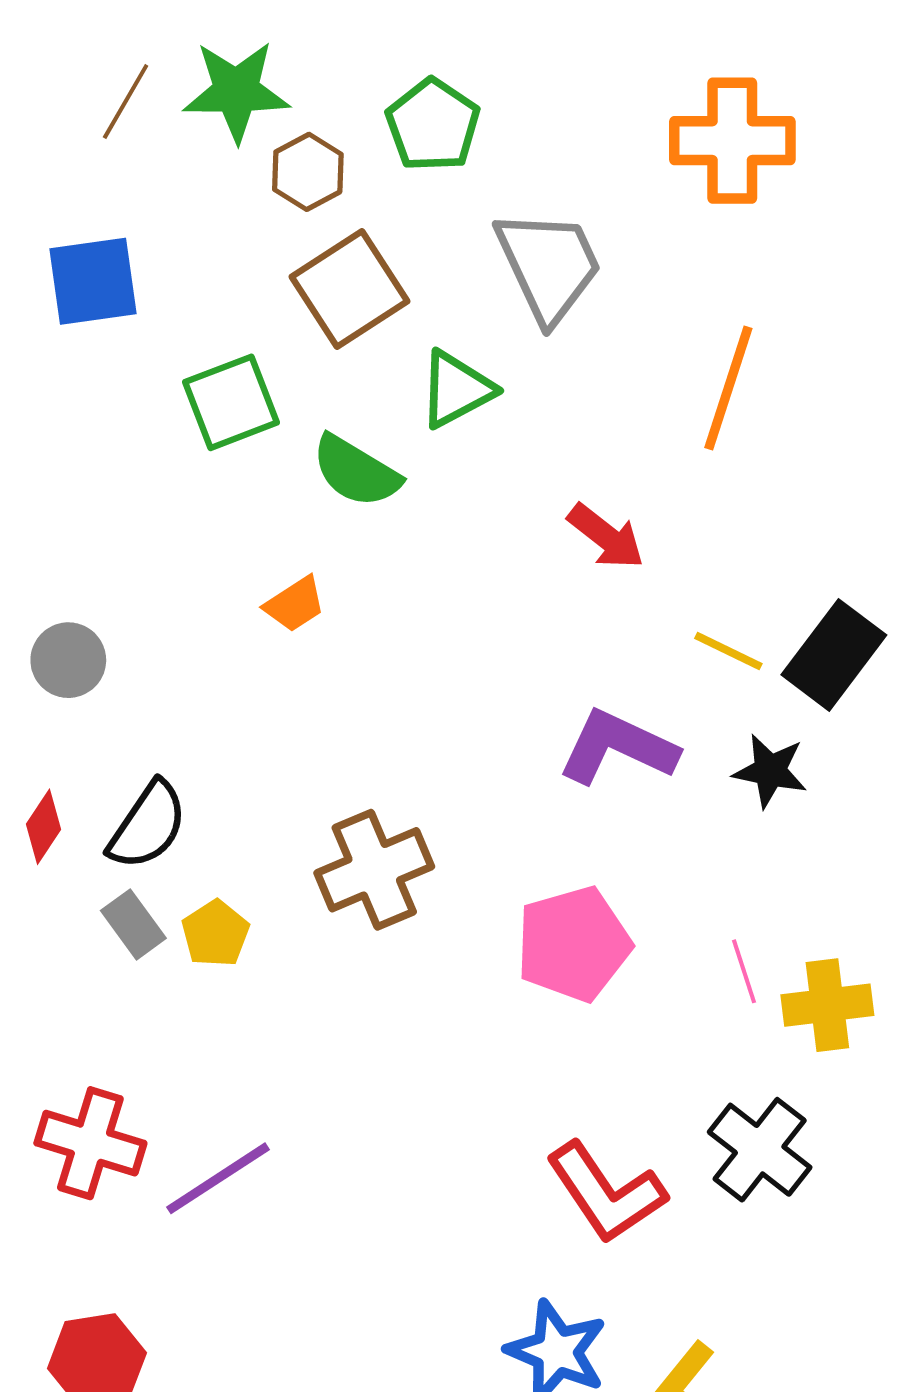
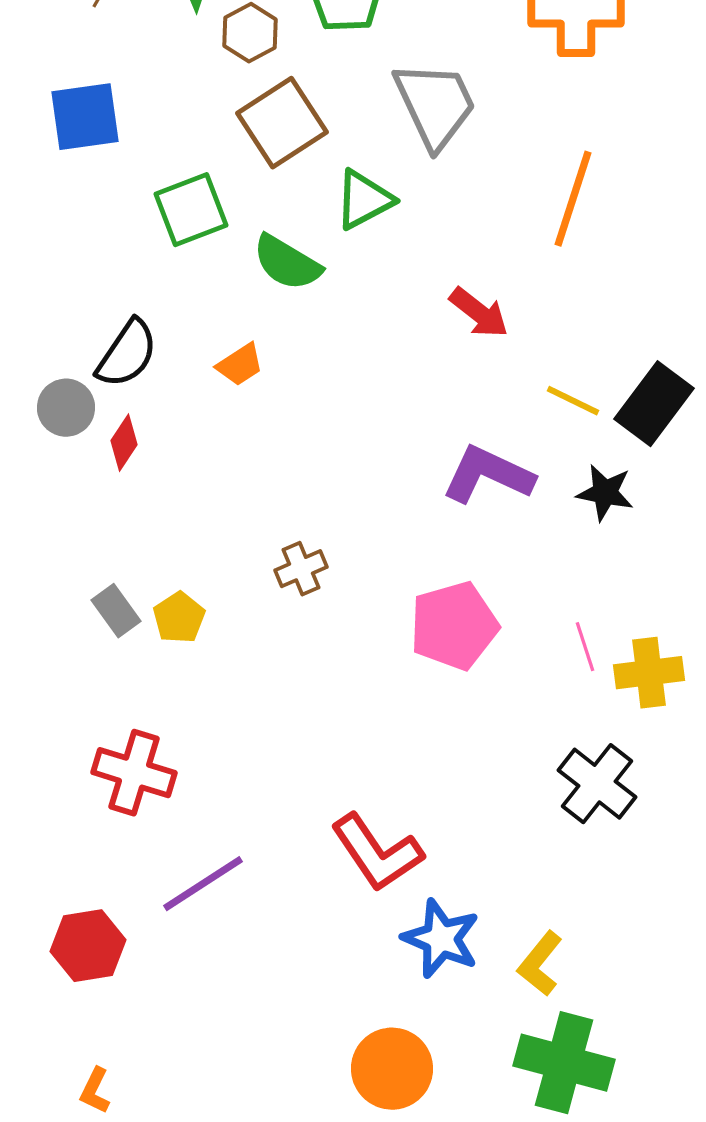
black semicircle: (148, 825) -> (127, 354), moved
red diamond: (44, 827) -> (124, 443), moved
brown cross: (374, 870) -> (301, 569), size x0.6
red cross: (90, 1143) -> (134, 773), moved
purple line: (218, 1178) -> (203, 884), moved
red L-shape: (606, 1193) -> (377, 853), moved

